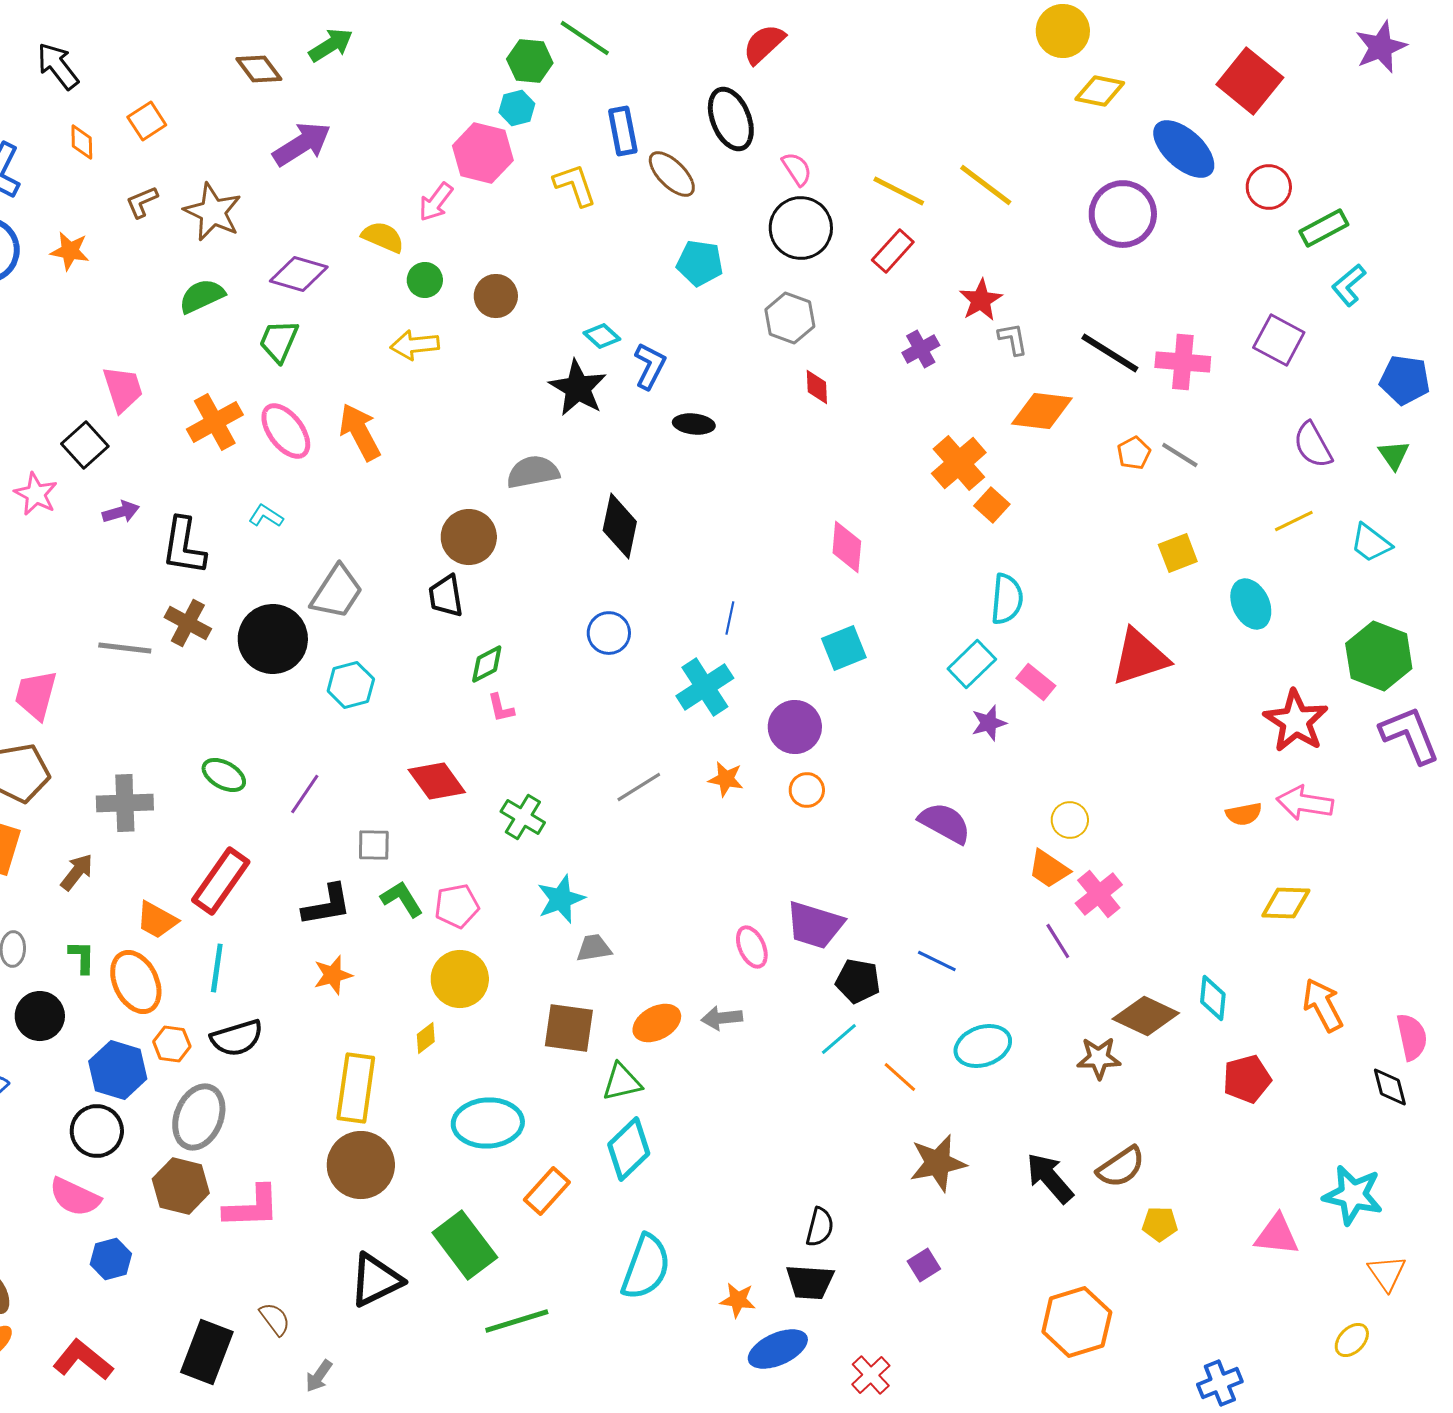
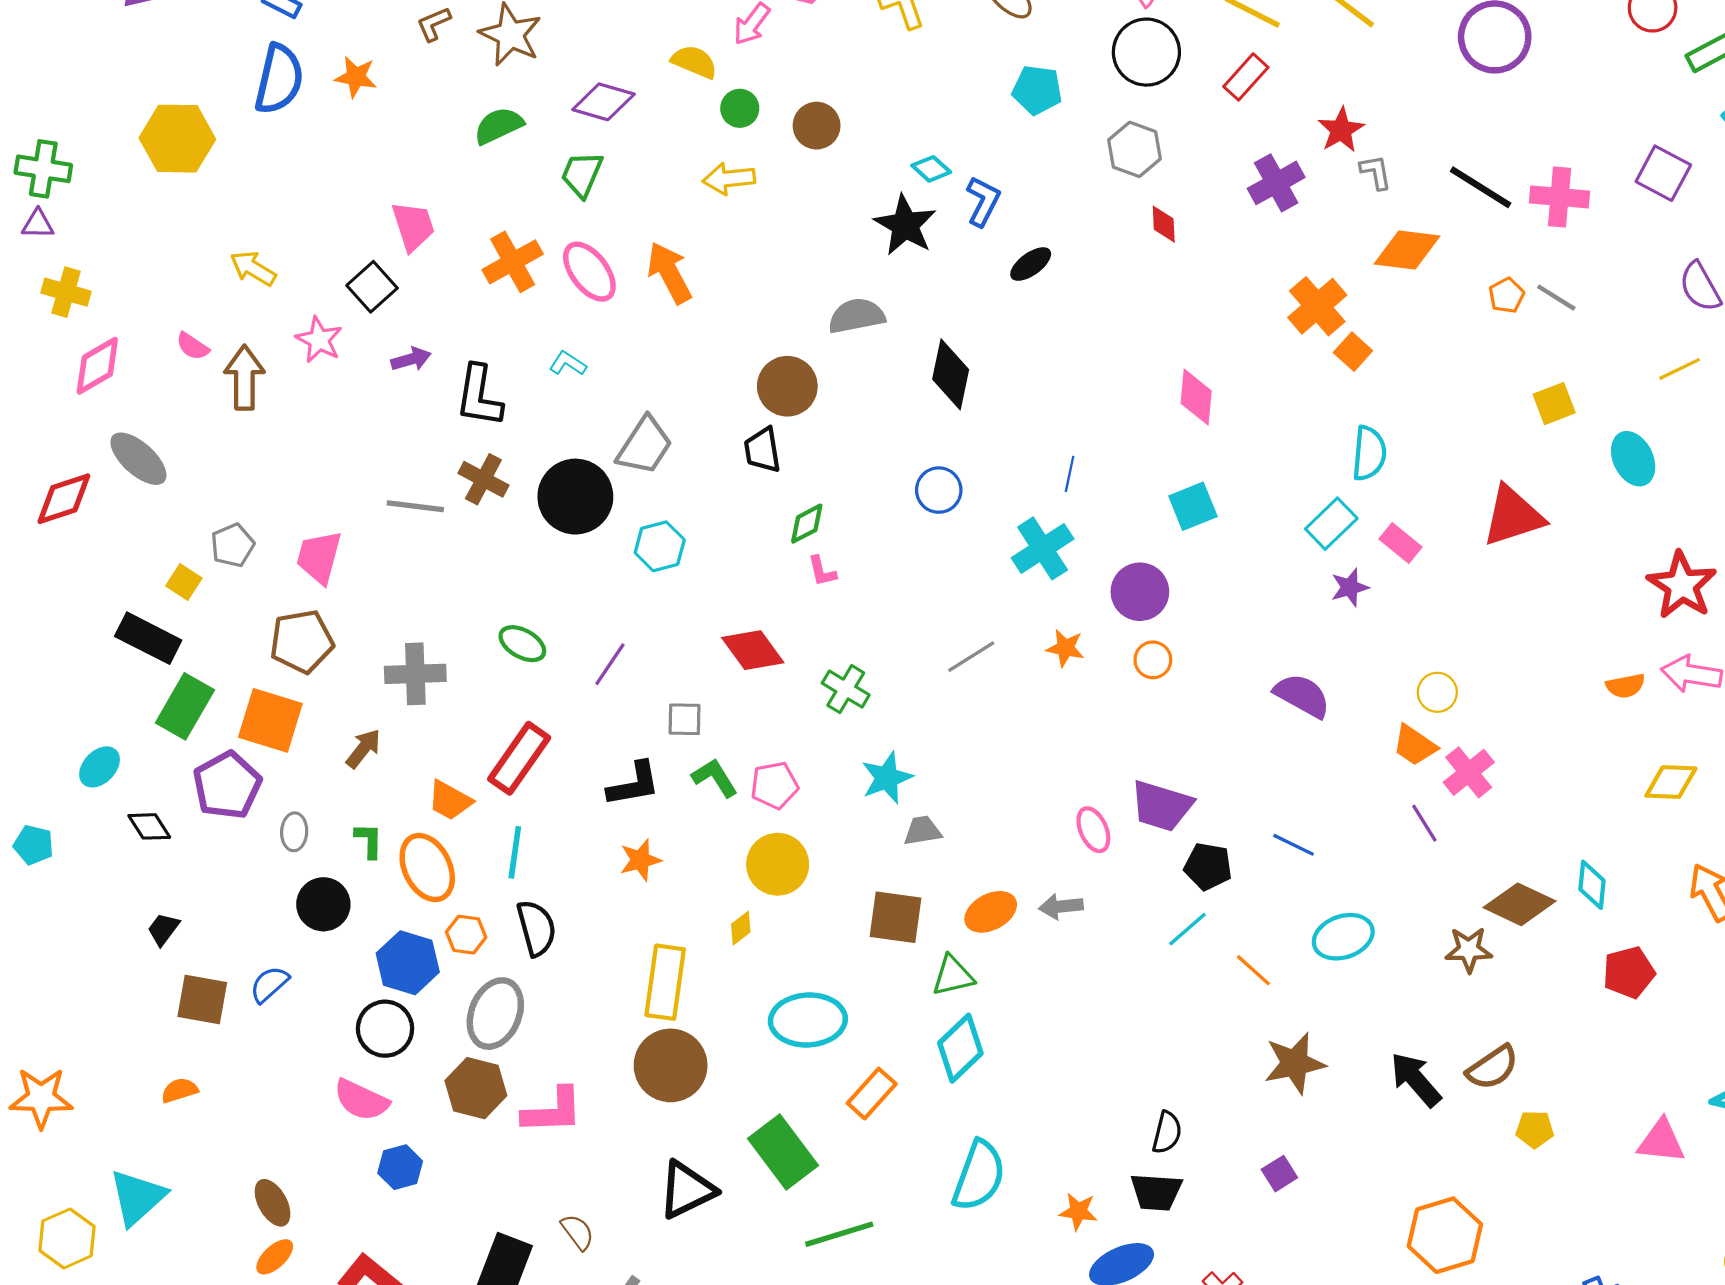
purple cross: (921, 349) -> (1276, 183), size x1.4
black ellipse: (694, 424) -> (1031, 264), turned -42
black semicircle: (237, 1038) -> (536, 928), turned -88

